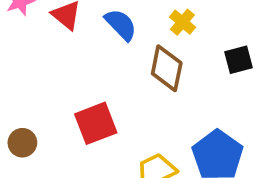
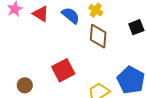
yellow cross: (182, 22) -> (96, 10), moved

